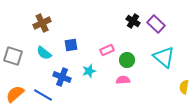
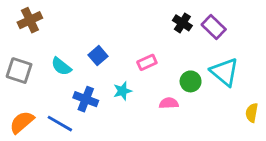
brown cross: (42, 23) -> (30, 20), moved
blue square: (71, 45) -> (98, 56), turned -32
green circle: (127, 60) -> (191, 81), moved

